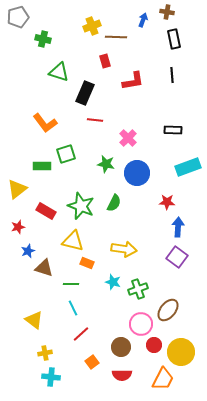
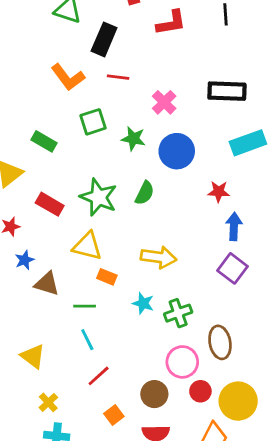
orange L-shape: (45, 123) -> (68, 77), moved
black rectangle: (173, 130) -> (227, 91), size x1.5
green square: (66, 154) -> (93, 122), moved
green rectangle: (42, 166) -> (44, 141), turned 30
brown ellipse: (168, 310) -> (220, 342), turned -50
yellow cross: (45, 353) -> (48, 402), turned -32

